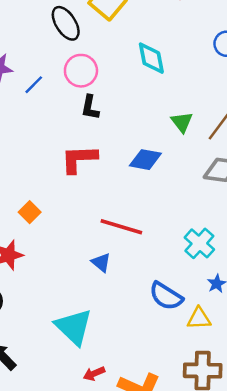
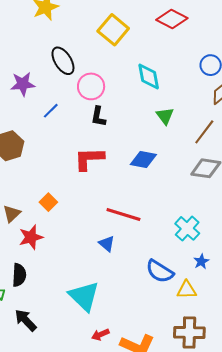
black ellipse: (66, 23) -> (63, 61), moved
blue line: (34, 85) -> (51, 111), moved
green triangle: (182, 122) -> (165, 116), moved

